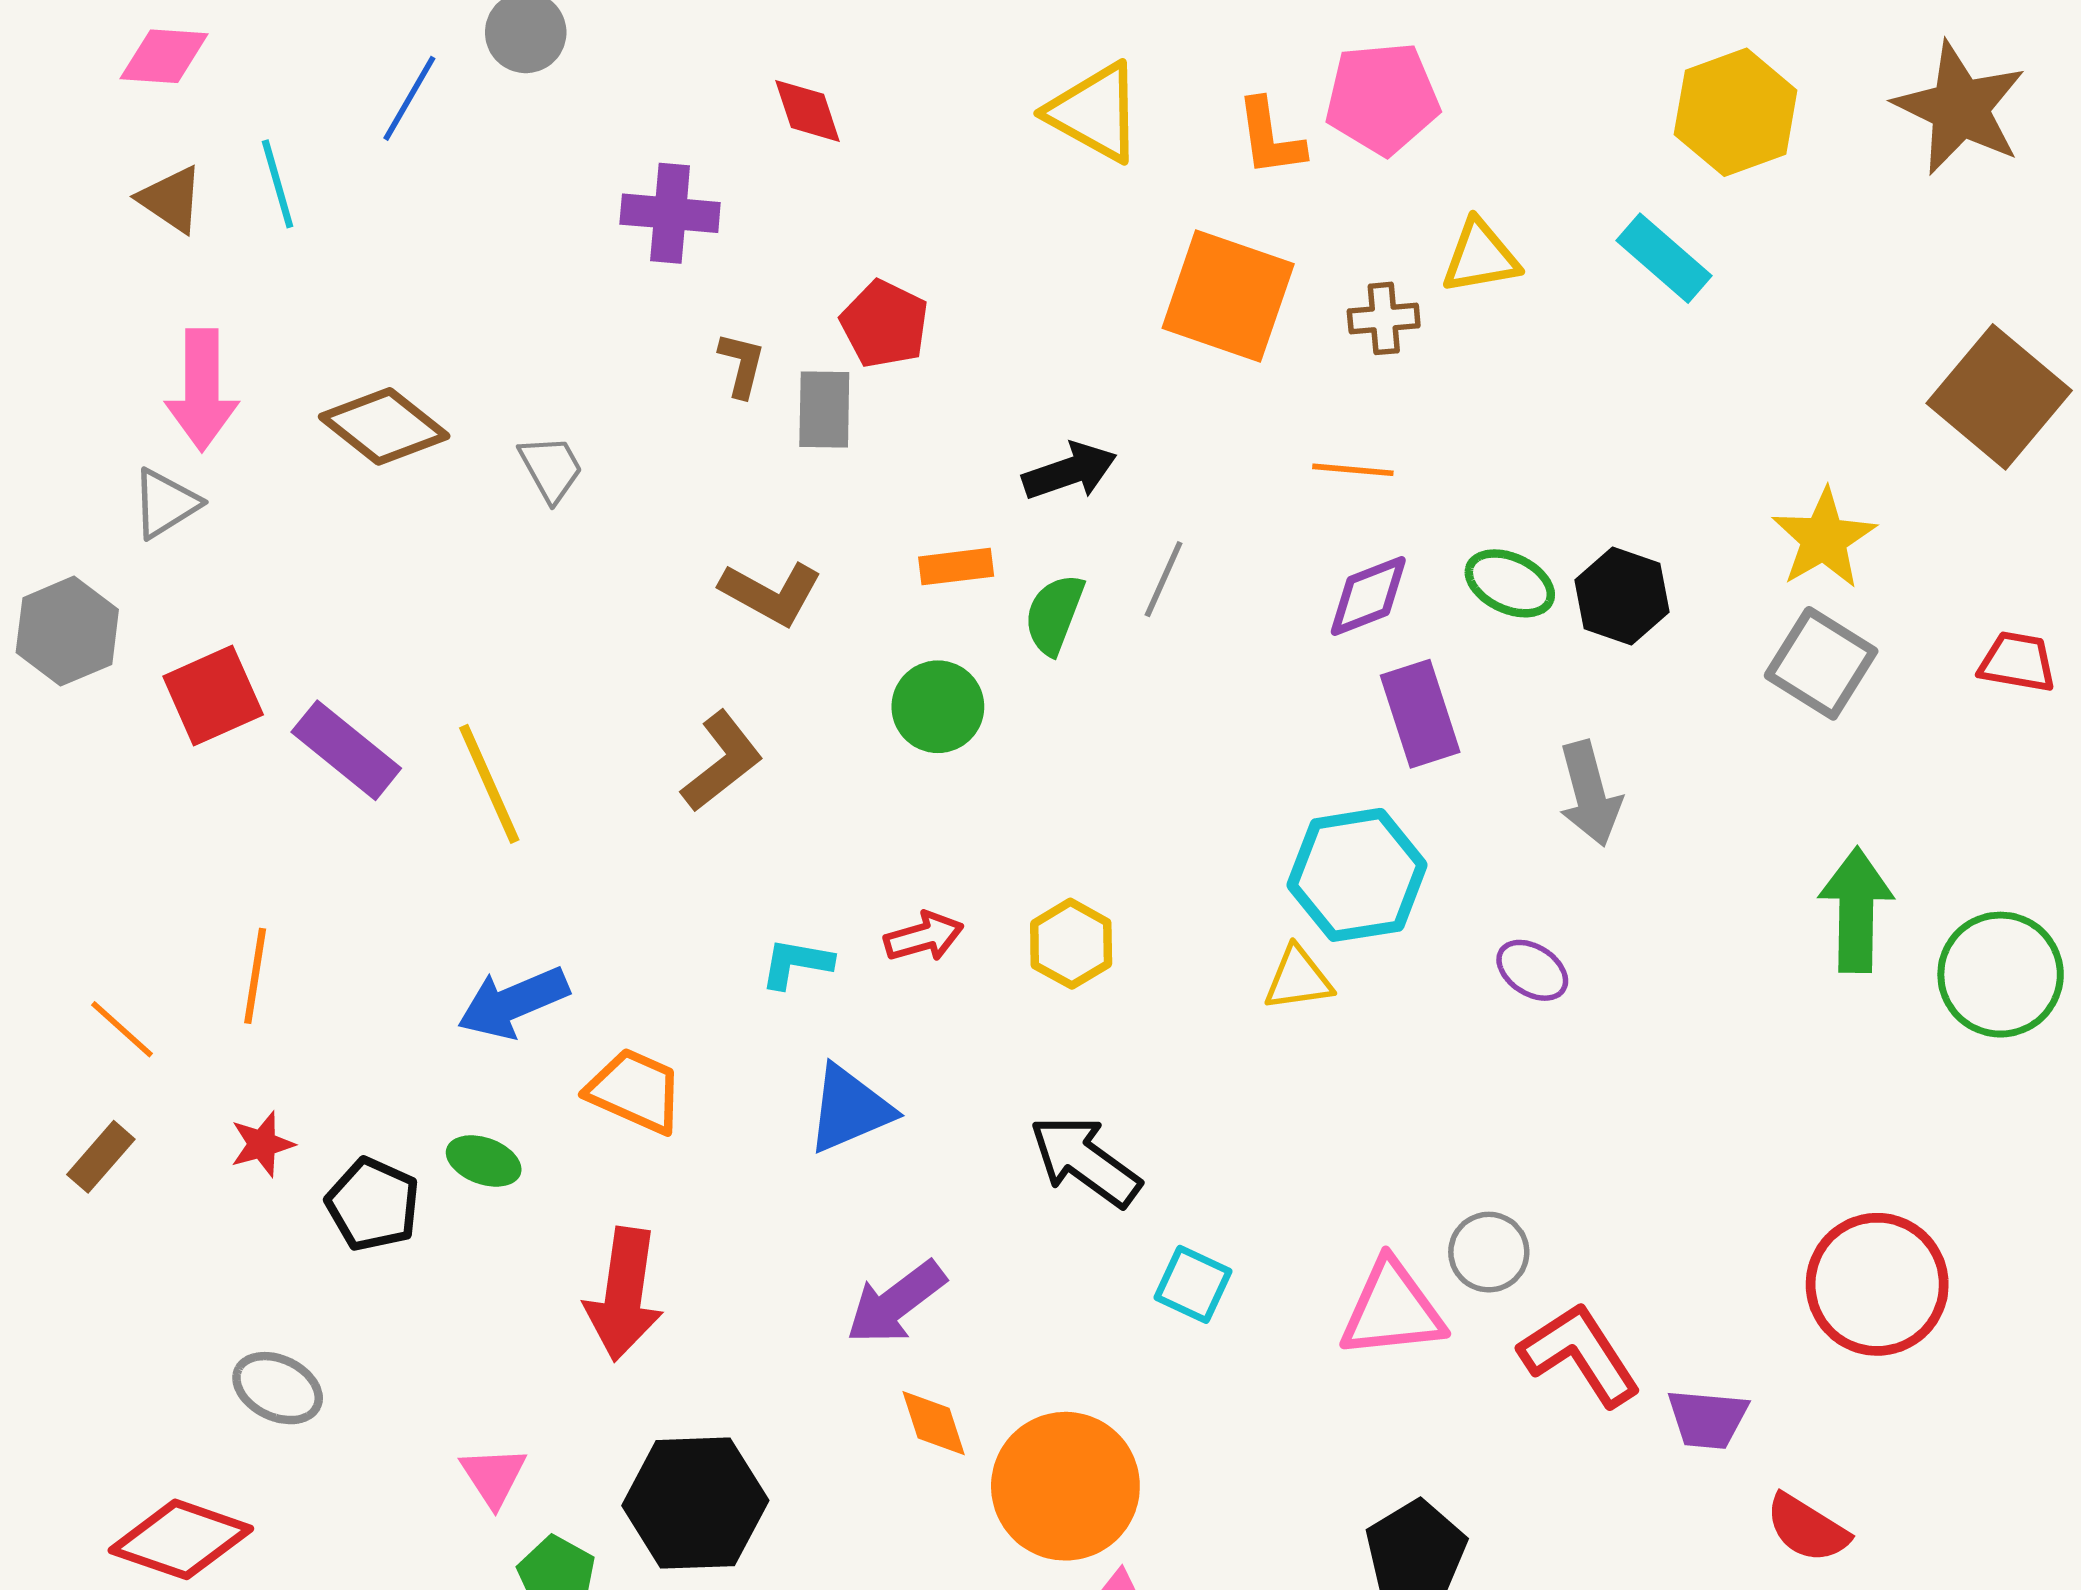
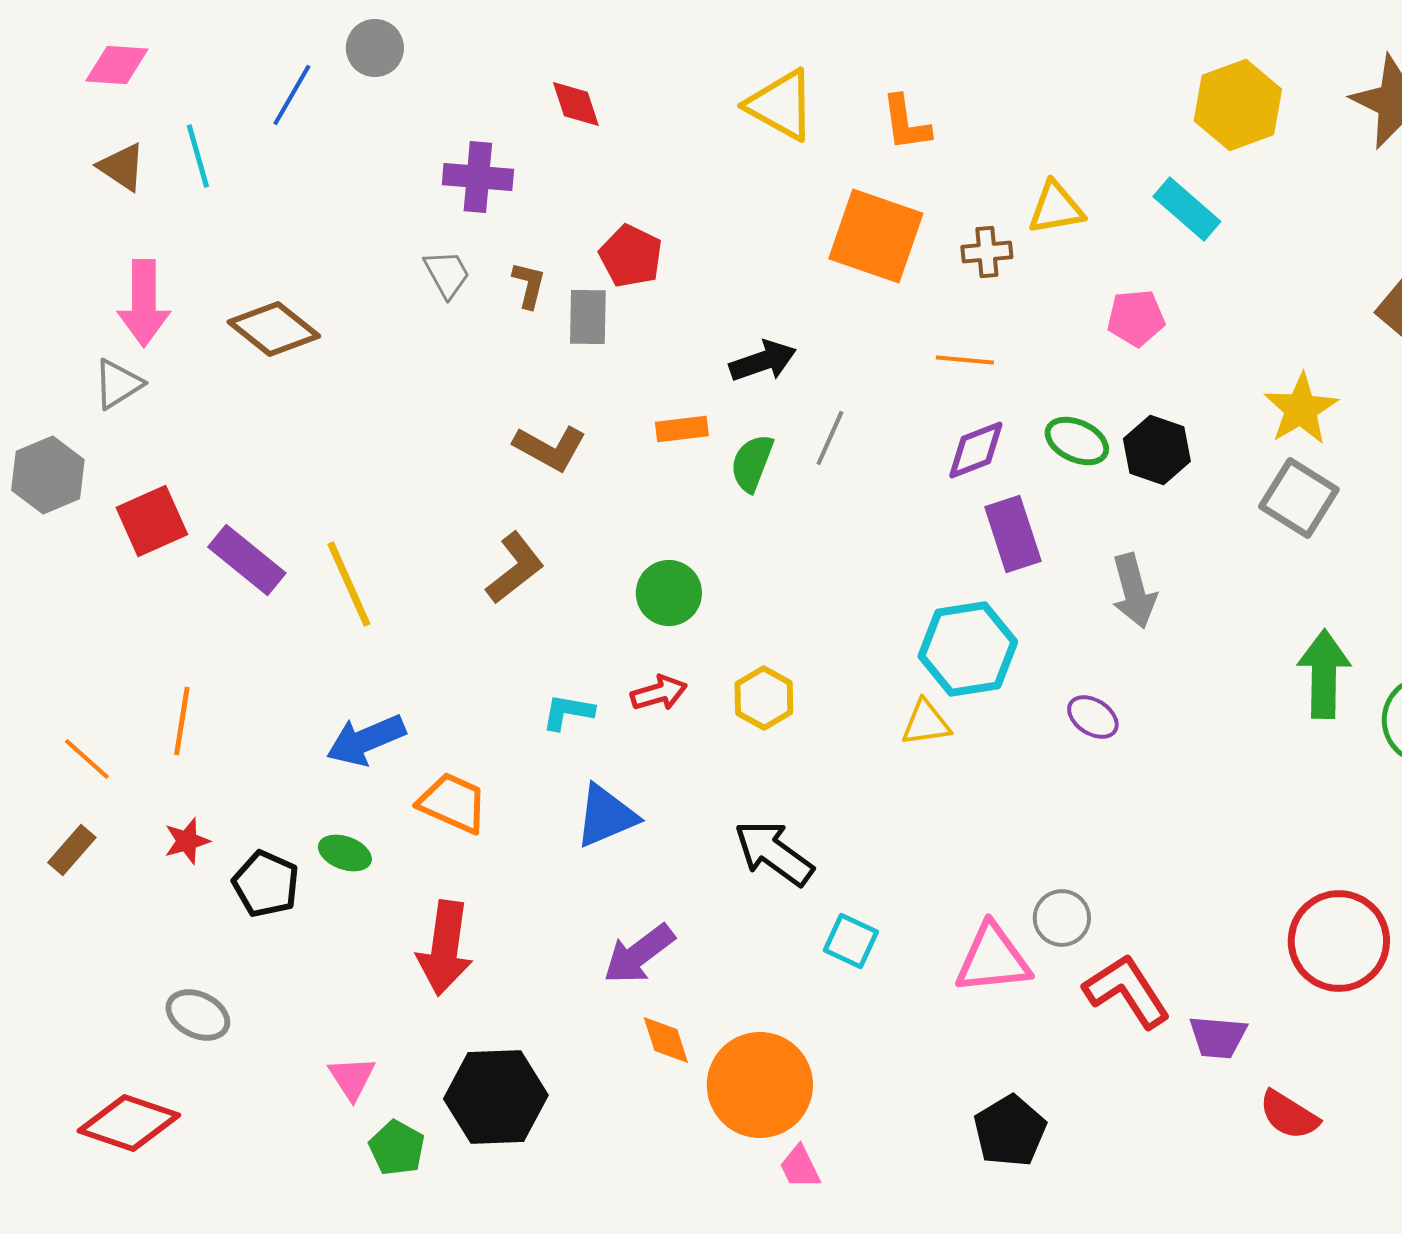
pink pentagon: (1382, 98) -> (1136, 318), moved, size x0.7
gray trapezoid: (551, 468) -> (447, 274), moved
green circle: (938, 707) -> (669, 593), moved

